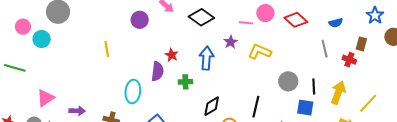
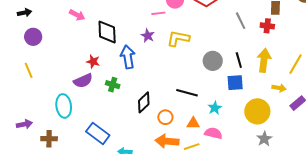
black diamond: (201, 17) -> (107, 32), moved, turned 65
purple circle: (140, 20) -> (33, 37), moved
purple semicircle: (157, 71) -> (83, 81), turned 72
green cross: (185, 82) -> (113, 85), turned 32
black line: (256, 107) -> (187, 93), turned -75
purple arrow: (77, 111) -> (24, 124), moved

